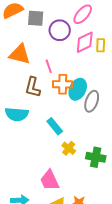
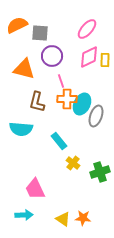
purple circle: (60, 30) -> (52, 56), moved
pink line: (49, 66) -> (61, 81), moved
green cross: (96, 157) -> (100, 172), turned -30
pink trapezoid: (50, 180) -> (35, 189), moved

